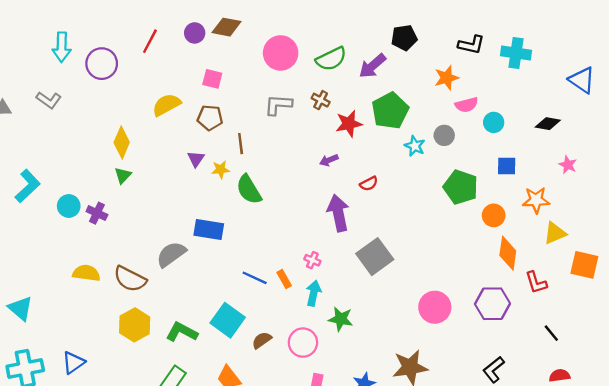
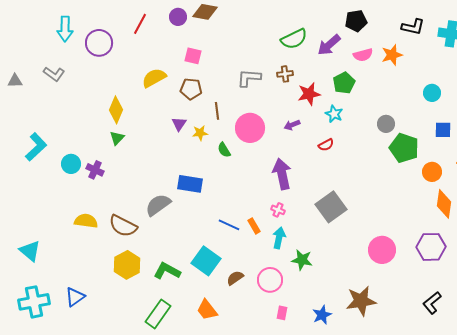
pink circle: (281, 53) -> (250, 128), moved
brown cross: (321, 100) -> (285, 74), turned -35
pink semicircle: (467, 105) -> (363, 55), moved
green pentagon: (390, 111) -> (344, 83), size x0.7
gray circle: (444, 135) -> (386, 124), moved
cyan star: (415, 146) -> (334, 114), moved
green semicircle: (249, 190) -> (224, 150), size x0.6
purple arrow: (338, 213) -> (282, 174), moved

